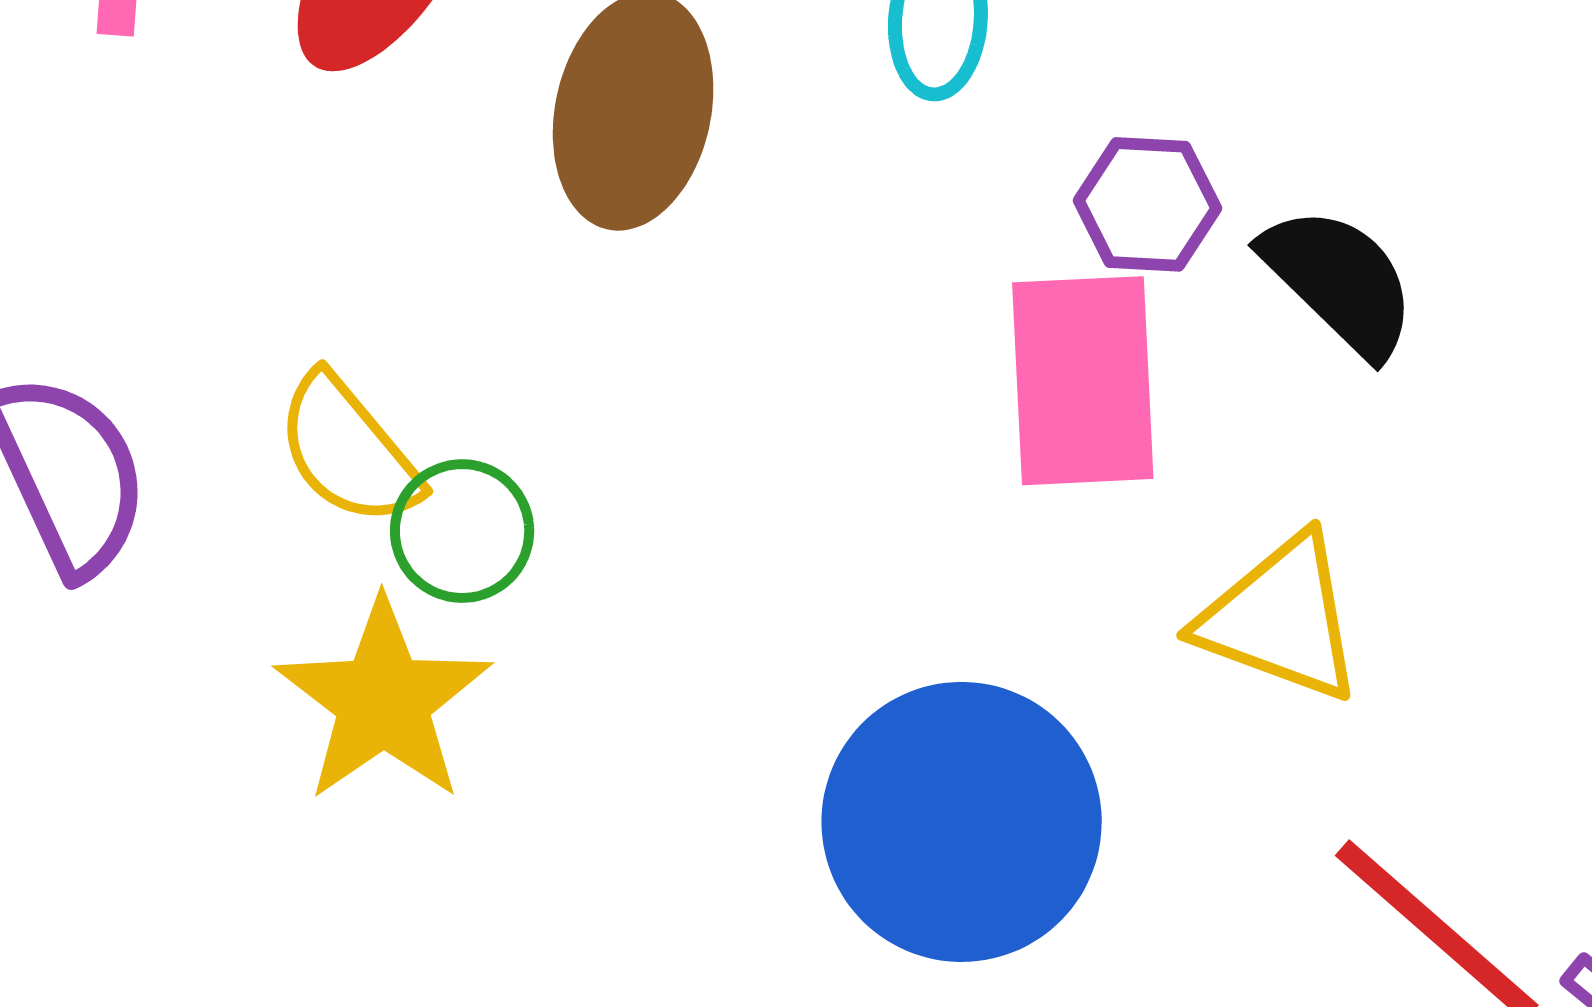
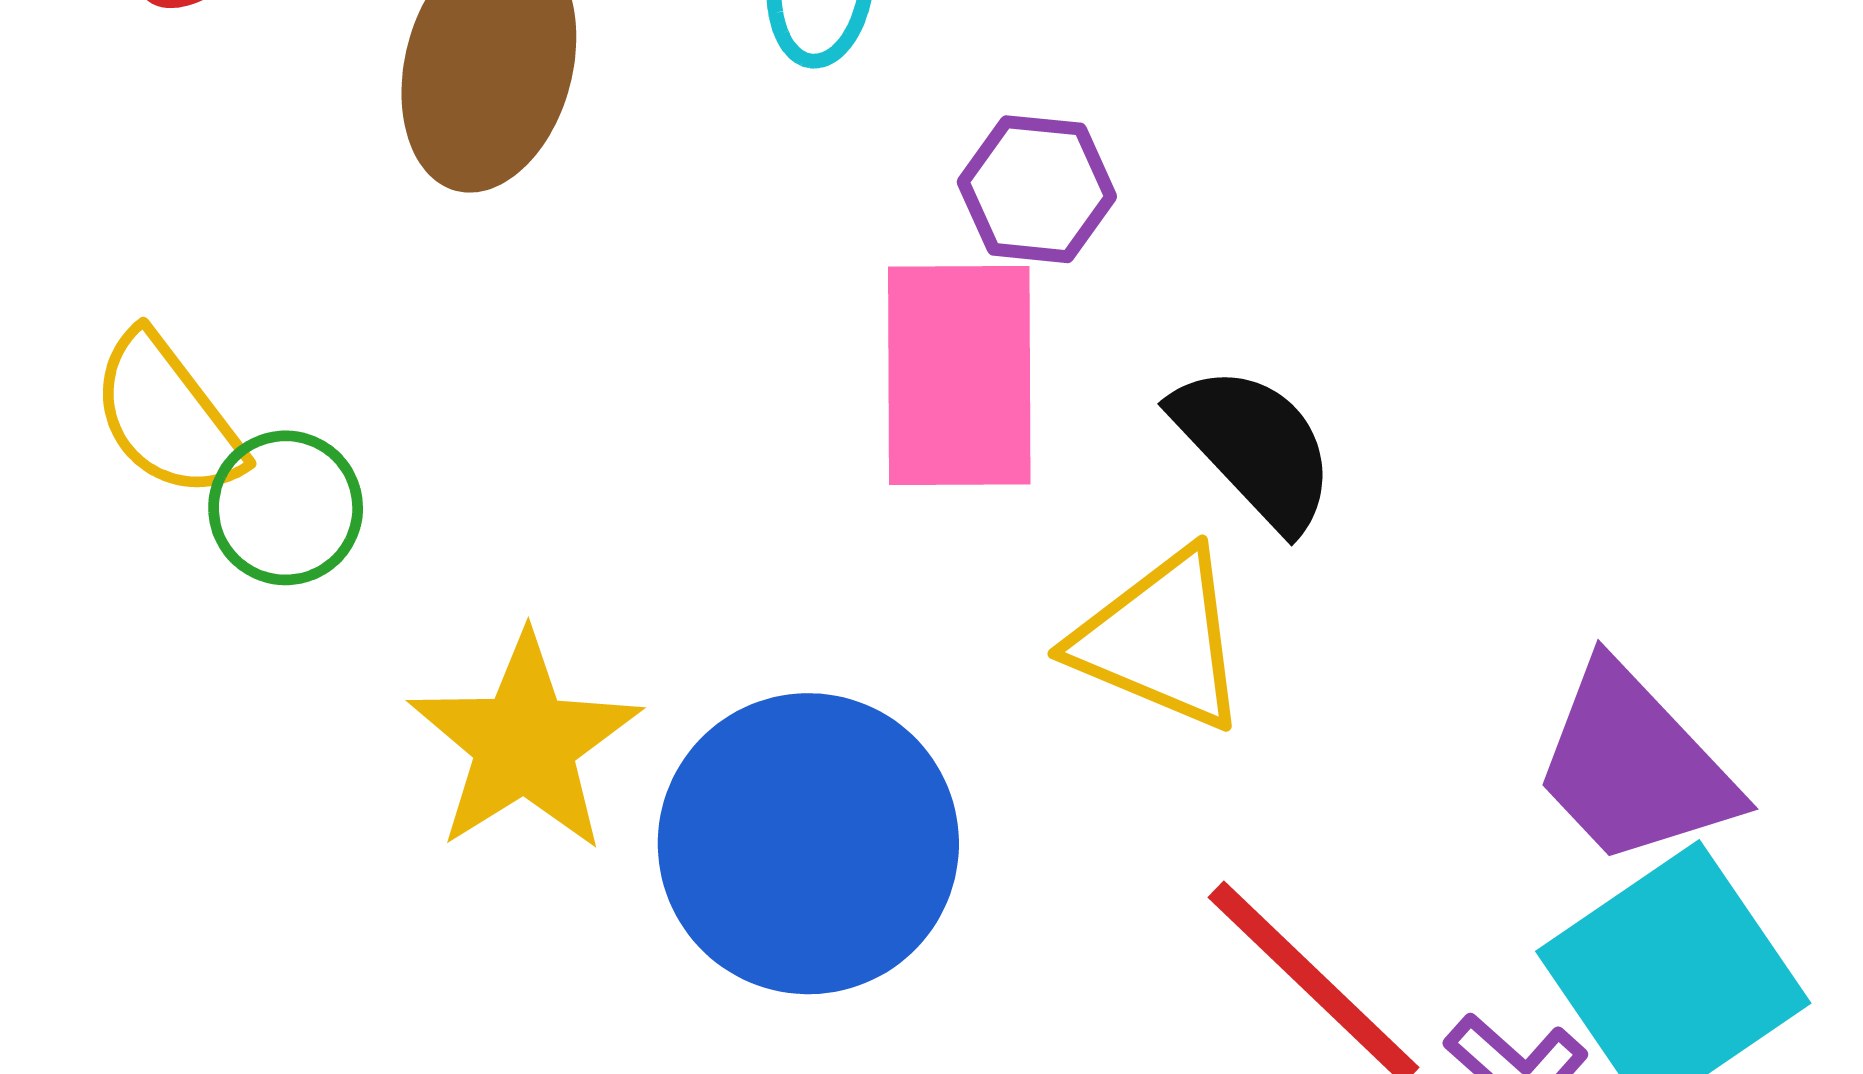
black semicircle: (1339, 281) -> (1255, 447), moved
yellow star: (383, 701) -> (525, 743), moved

